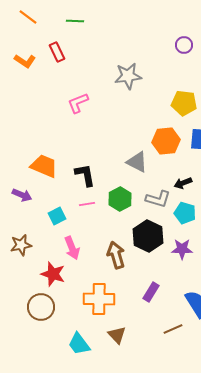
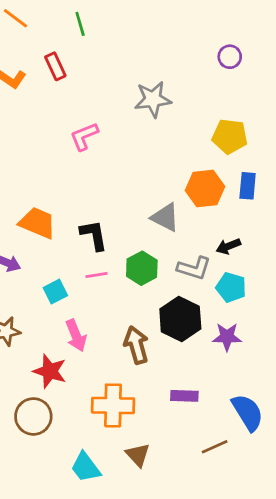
green line: (75, 21) -> (80, 24), turned 72
purple rectangle: (151, 292) -> (184, 396), turned 60

